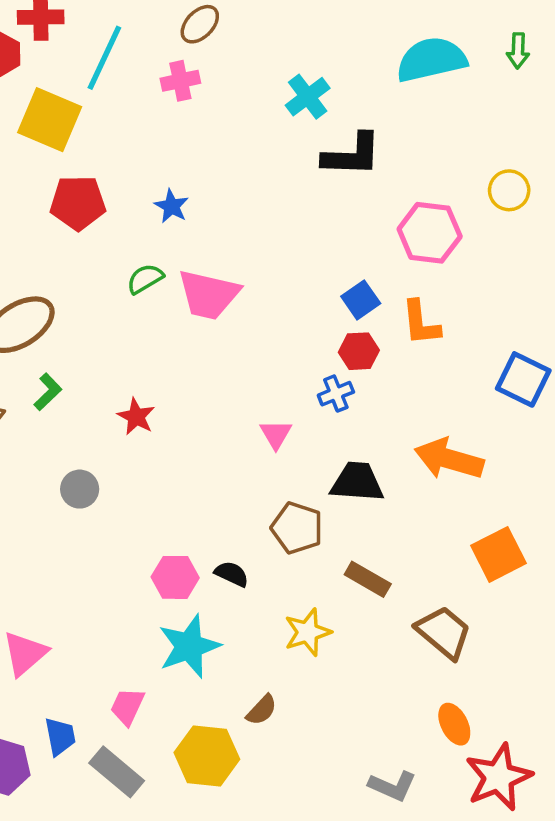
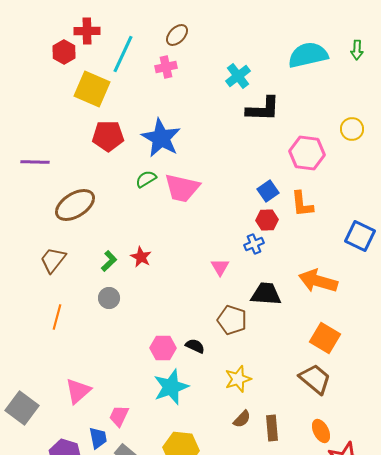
blue star: (172, 206) -> (161, 138), size x2.0
green L-shape: (48, 392) -> (109, 261), moved
orange square: (499, 554) -> (325, 338), moved, turned -32
brown rectangle: (368, 579) -> (272, 428), moved, turned 55
pink trapezoid: (127, 706) -> (119, 416), moved
brown semicircle: (262, 710) -> (242, 419), moved

